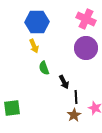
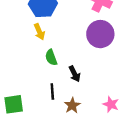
black line: (76, 97) -> (52, 91), moved
brown star: (74, 115) -> (72, 105), moved

